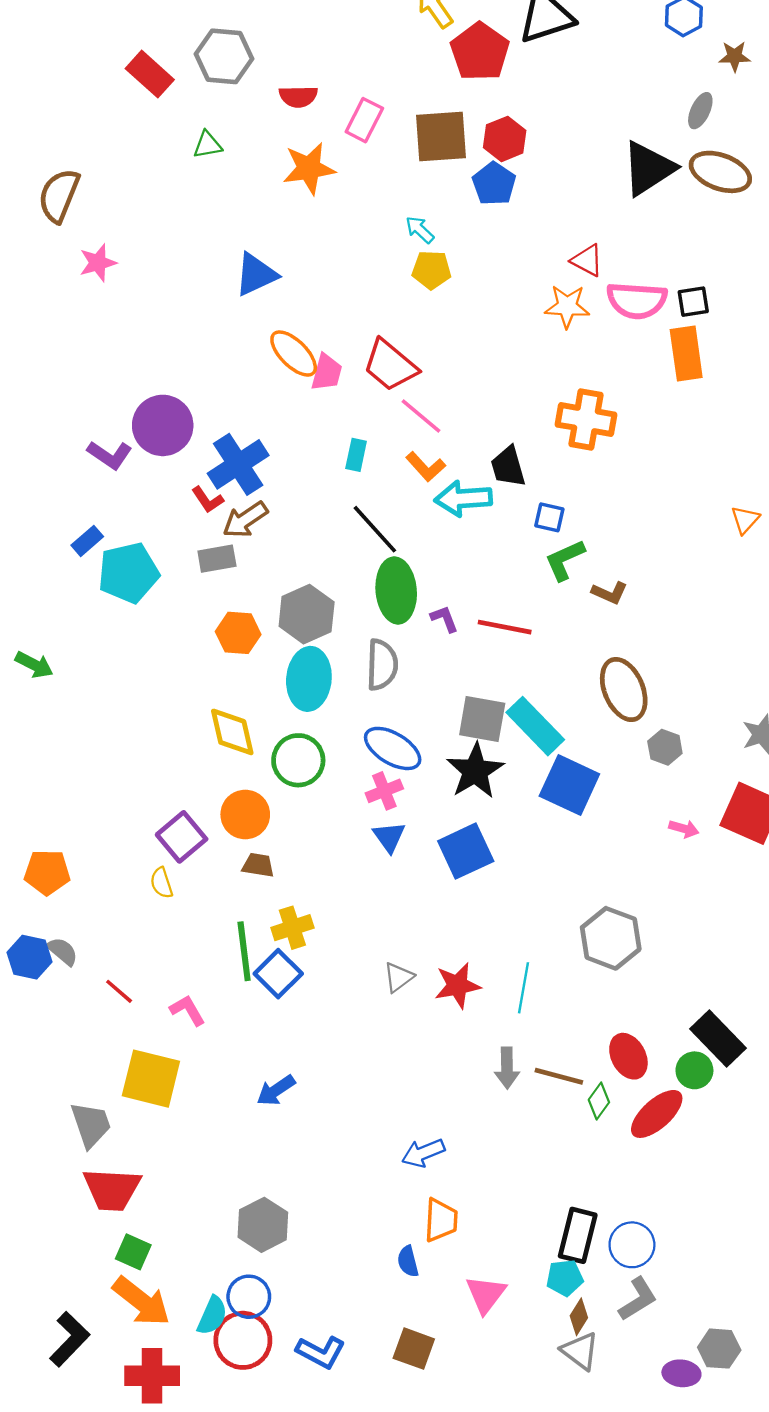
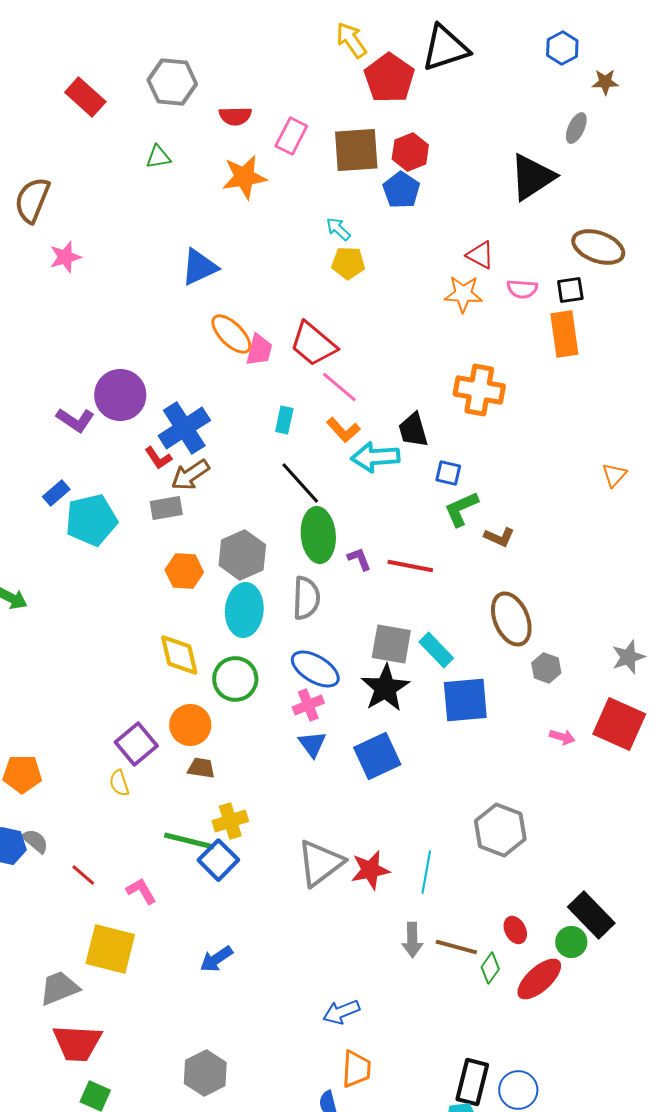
red rectangle: (150, 74) -> (85, 97), moved
brown ellipse: (720, 172) -> (598, 247), moved
pink semicircle: (637, 300) -> (522, 289), size x0.6
cyan rectangle: (535, 726) -> (436, 650), size x0.7
blue square: (569, 785) -> (465, 700), turned -30
green line: (244, 951) -> (189, 841), turned -69
gray triangle: (399, 977) -> (320, 863), size x1.8
red ellipse: (628, 1056) -> (515, 930), size x0.7
gray trapezoid: (91, 1125) -> (59, 988), turned -93

